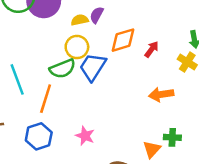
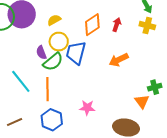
purple semicircle: (97, 15) -> (41, 53), moved, turned -32
orange arrow: (161, 94) -> (119, 60), moved

